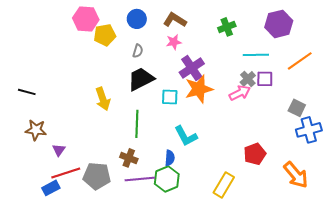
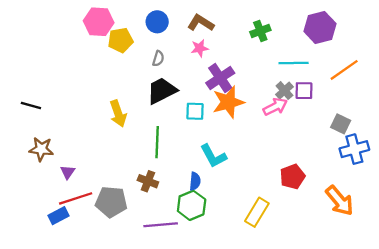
purple line: (140, 179) -> (161, 225), moved

